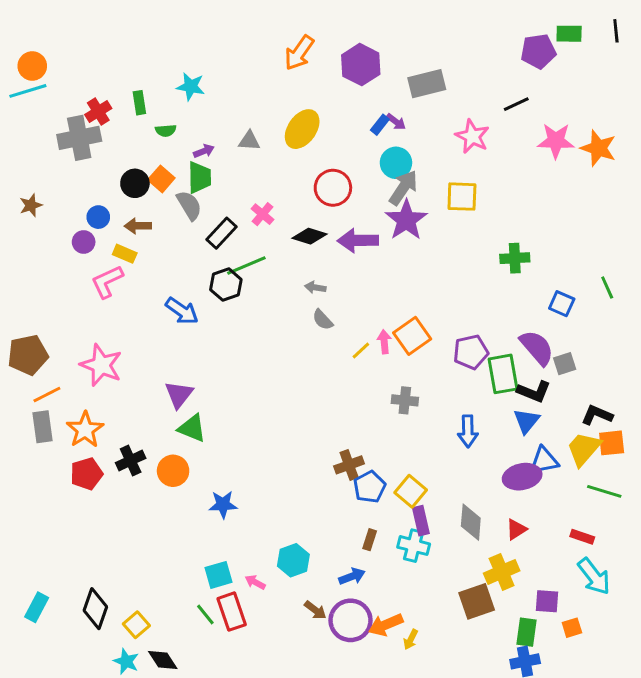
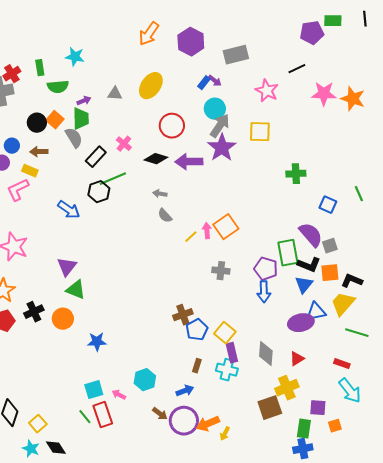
green semicircle: (166, 131) -> (58, 87), size x1.5
purple pentagon: (471, 352) -> (266, 269), moved, turned 30
orange square: (612, 443) -> (330, 273), moved

